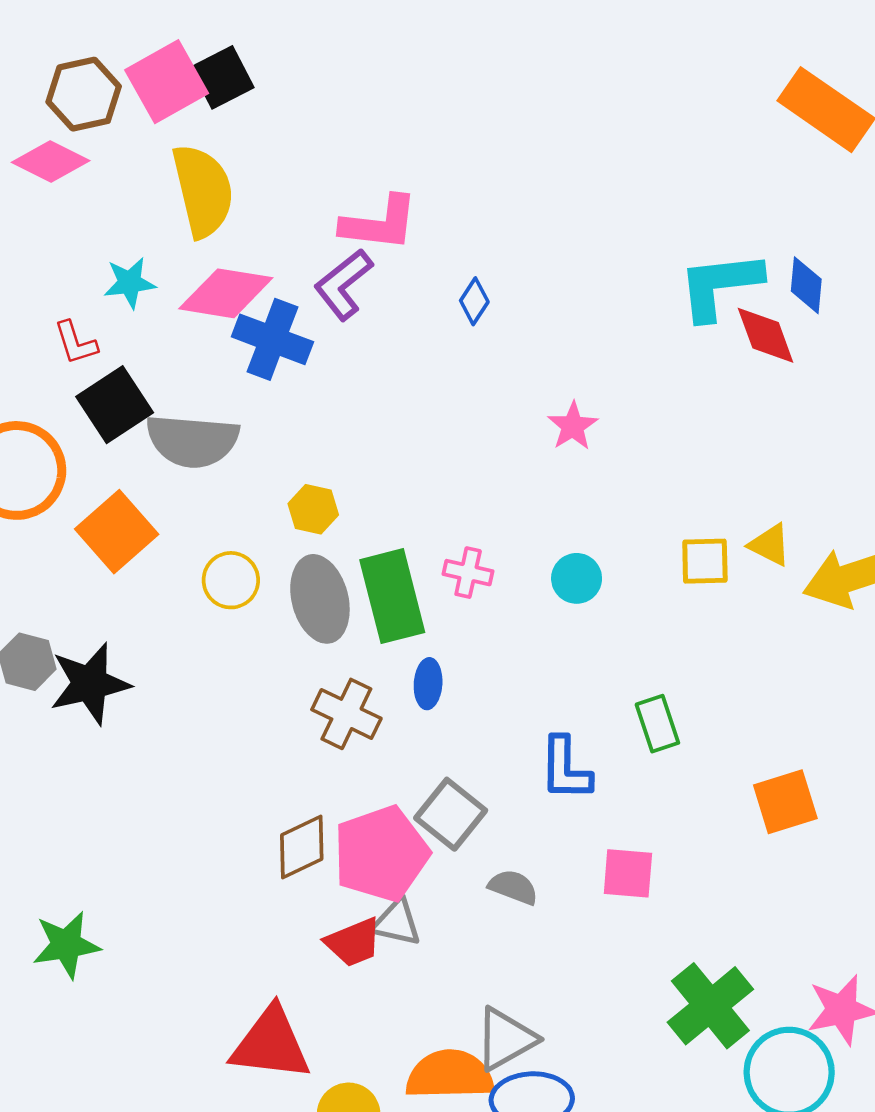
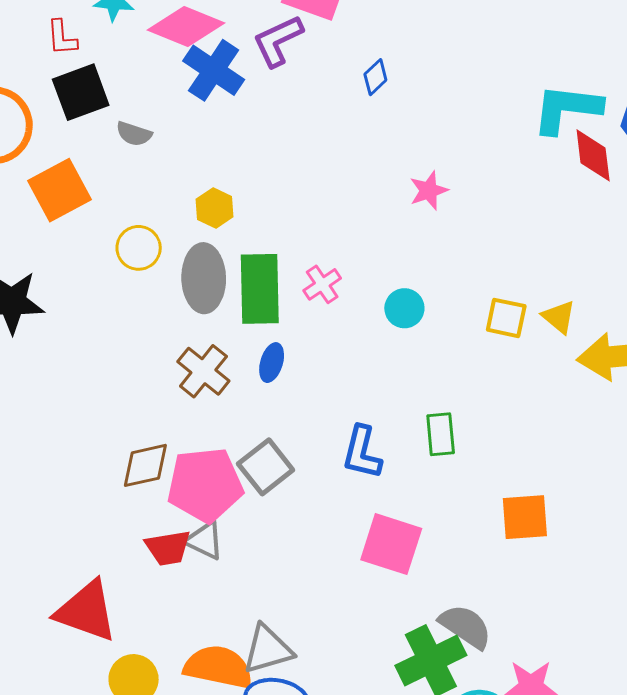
gray semicircle: (192, 441) -> (134, 134), size x0.5
pink cross: (468, 573) -> (322, 284), turned 30
pink square: (628, 873) -> (391, 544), size x1.4
gray semicircle: (513, 887) -> (466, 626), moved, size x1.4

